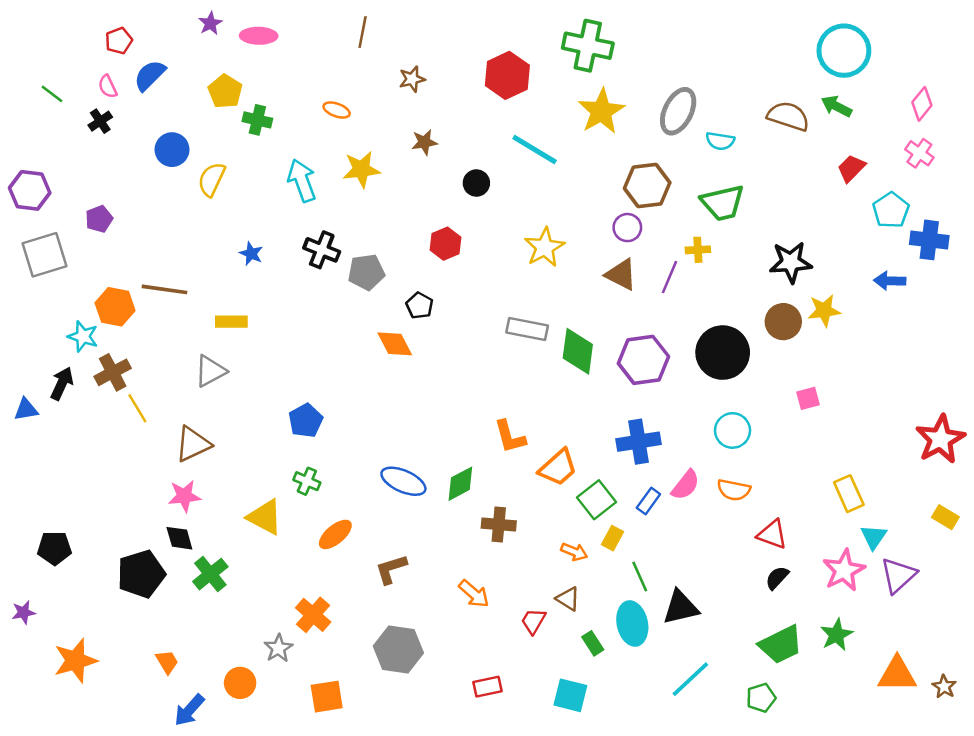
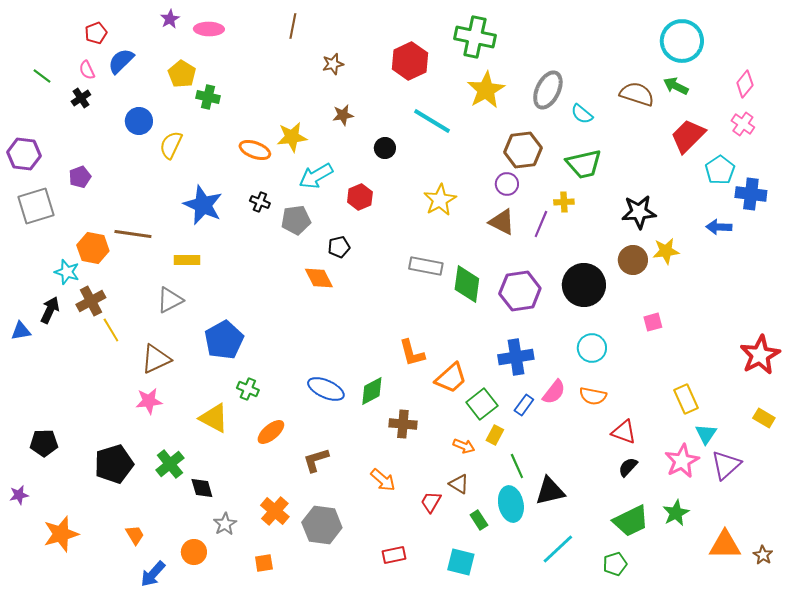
orange ellipse: (337, 110) -> (255, 150), moved, size x1.4
cyan semicircle: (720, 141) -> (582, 114), turned 30
red trapezoid: (851, 168) -> (688, 136), size x1.5
cyan arrow: (302, 181) -> (316, 176), moved, turned -100
black cross: (322, 250) -> (260, 202), size x0.7
blue star: (251, 254) -> (203, 205), size x2.0
black pentagon: (419, 306) -> (339, 247), turned 30
blue pentagon: (306, 421) -> (224, 340), moved, size x1.4
black diamond: (179, 538) -> (202, 488), moved
orange cross: (313, 615) -> (275, 511), moved
orange square: (327, 697) -> (264, 563), size x0.7

